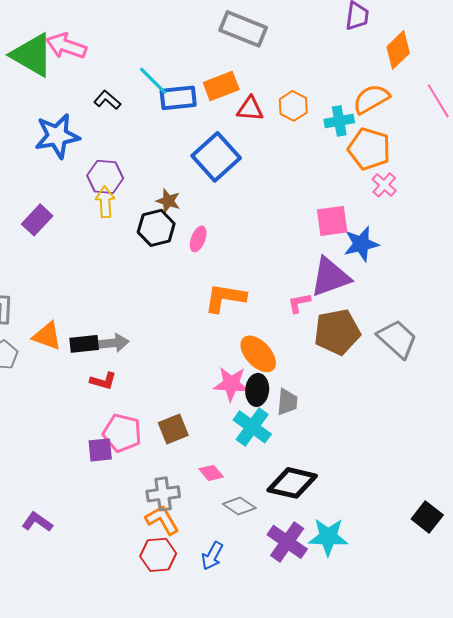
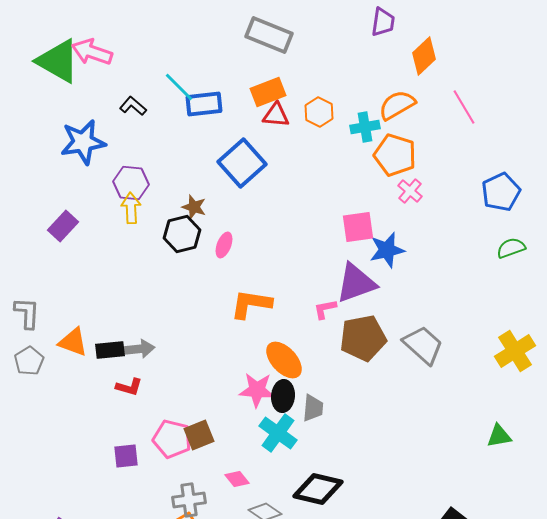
orange rectangle: (221, 86) -> (268, 92), moved
pink pentagon: (122, 433) -> (172, 439), moved

